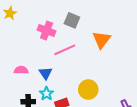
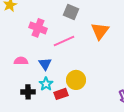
pink cross: (47, 31) -> (38, 28), moved
yellow circle: (88, 90) -> (76, 80), moved

